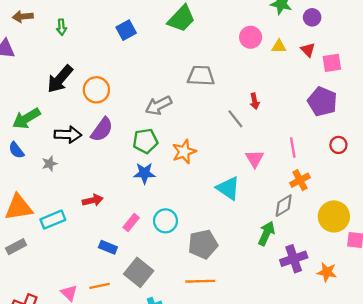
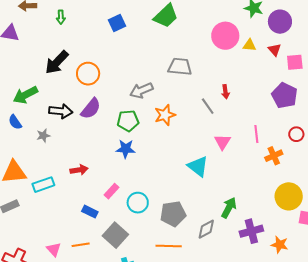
purple circle: (312, 17) -> (280, 22), size x1.5
pink circle: (251, 37) -> (225, 36), size x1.4
orange star: (184, 152) -> (165, 115), moved
orange cross: (300, 180) -> (274, 156), moved
gray diamond: (284, 206) -> (206, 229), moved
cyan circle: (165, 221) -> (138, 203), moved

